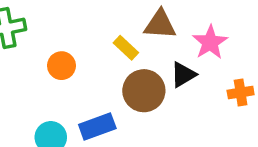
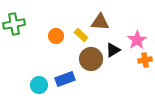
pink star: (210, 42) -> (137, 40), moved
orange circle: (62, 66) -> (56, 36), moved

